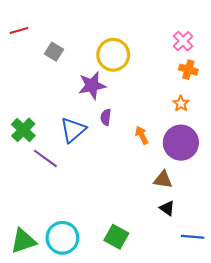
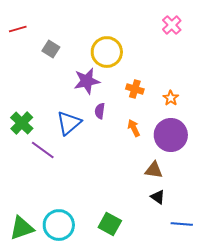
pink cross: (183, 41) -> (172, 25), moved
orange cross: (188, 70) -> (135, 89), moved

